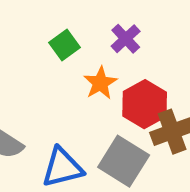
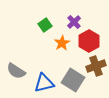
red hexagon: (145, 104) -> (89, 41), moved

